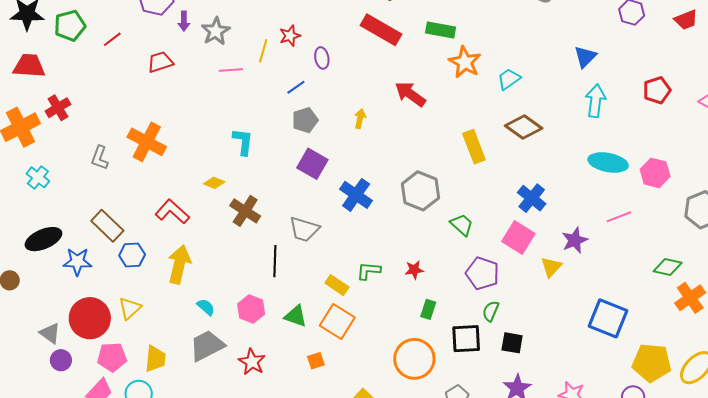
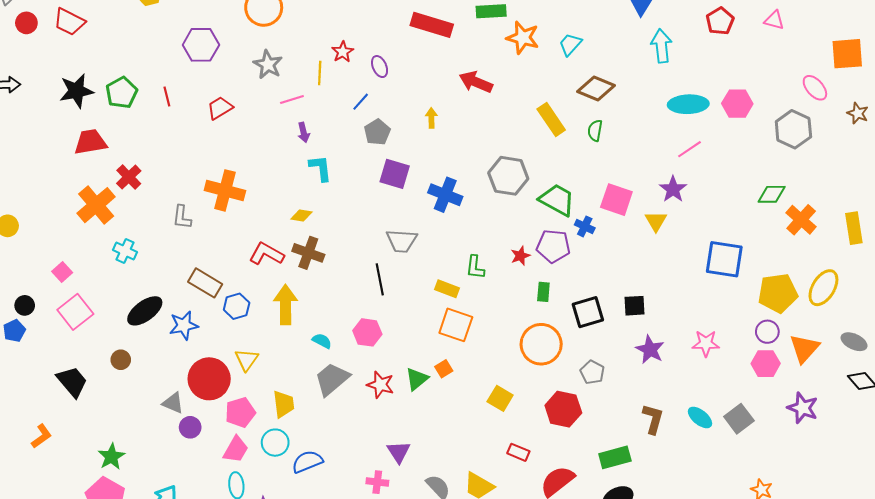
purple arrow: (184, 21) -> (304, 132), moved
red line: (112, 39) -> (167, 96), turned -54
blue cross: (532, 198) -> (585, 226), moved, size x0.7
brown cross: (245, 211) -> (308, 253), moved
pink line: (619, 217) -> (689, 149), moved
green trapezoid: (462, 225) -> (557, 200), size x1.5
green L-shape: (368, 271) -> (475, 267), turned -75
purple pentagon: (482, 273) -> (553, 246), moved
green semicircle: (491, 311) -> (595, 131), moved
green triangle: (296, 316) -> (417, 379), moved, turned -45

